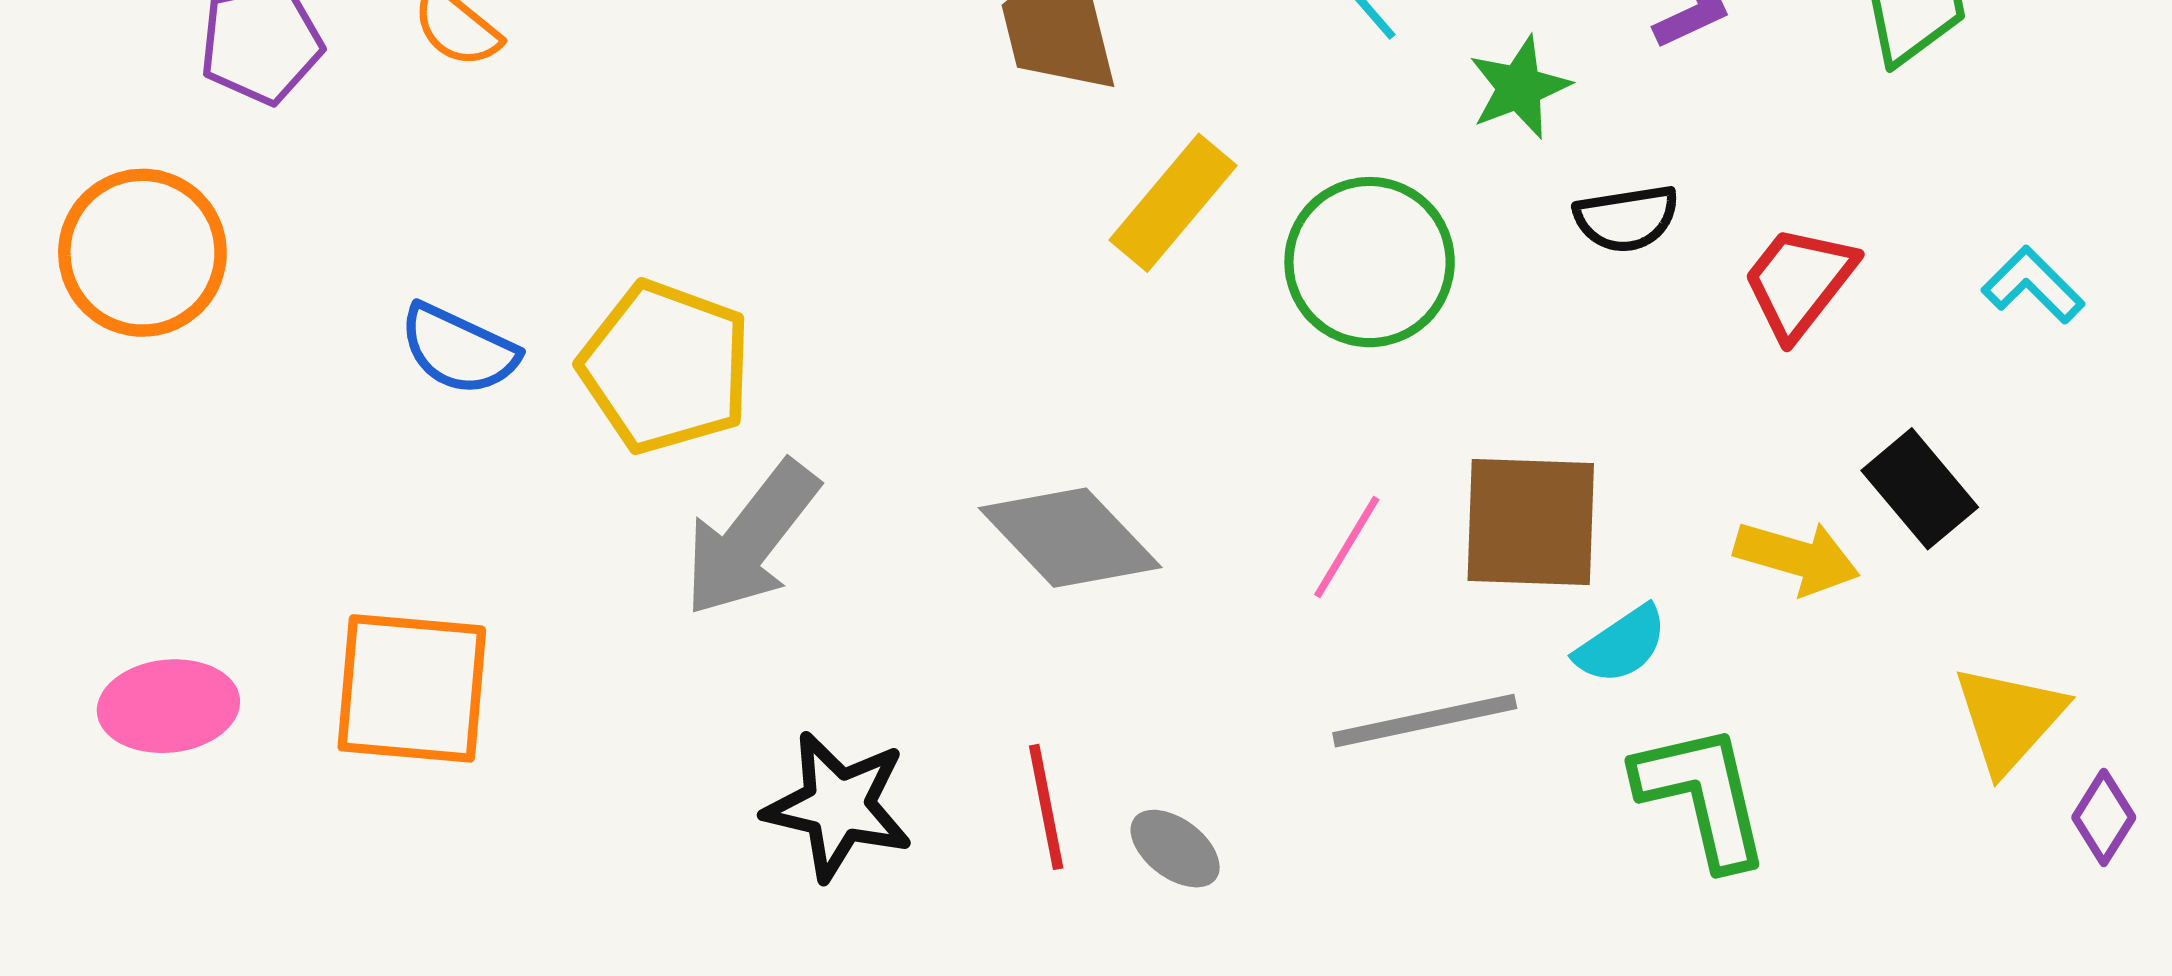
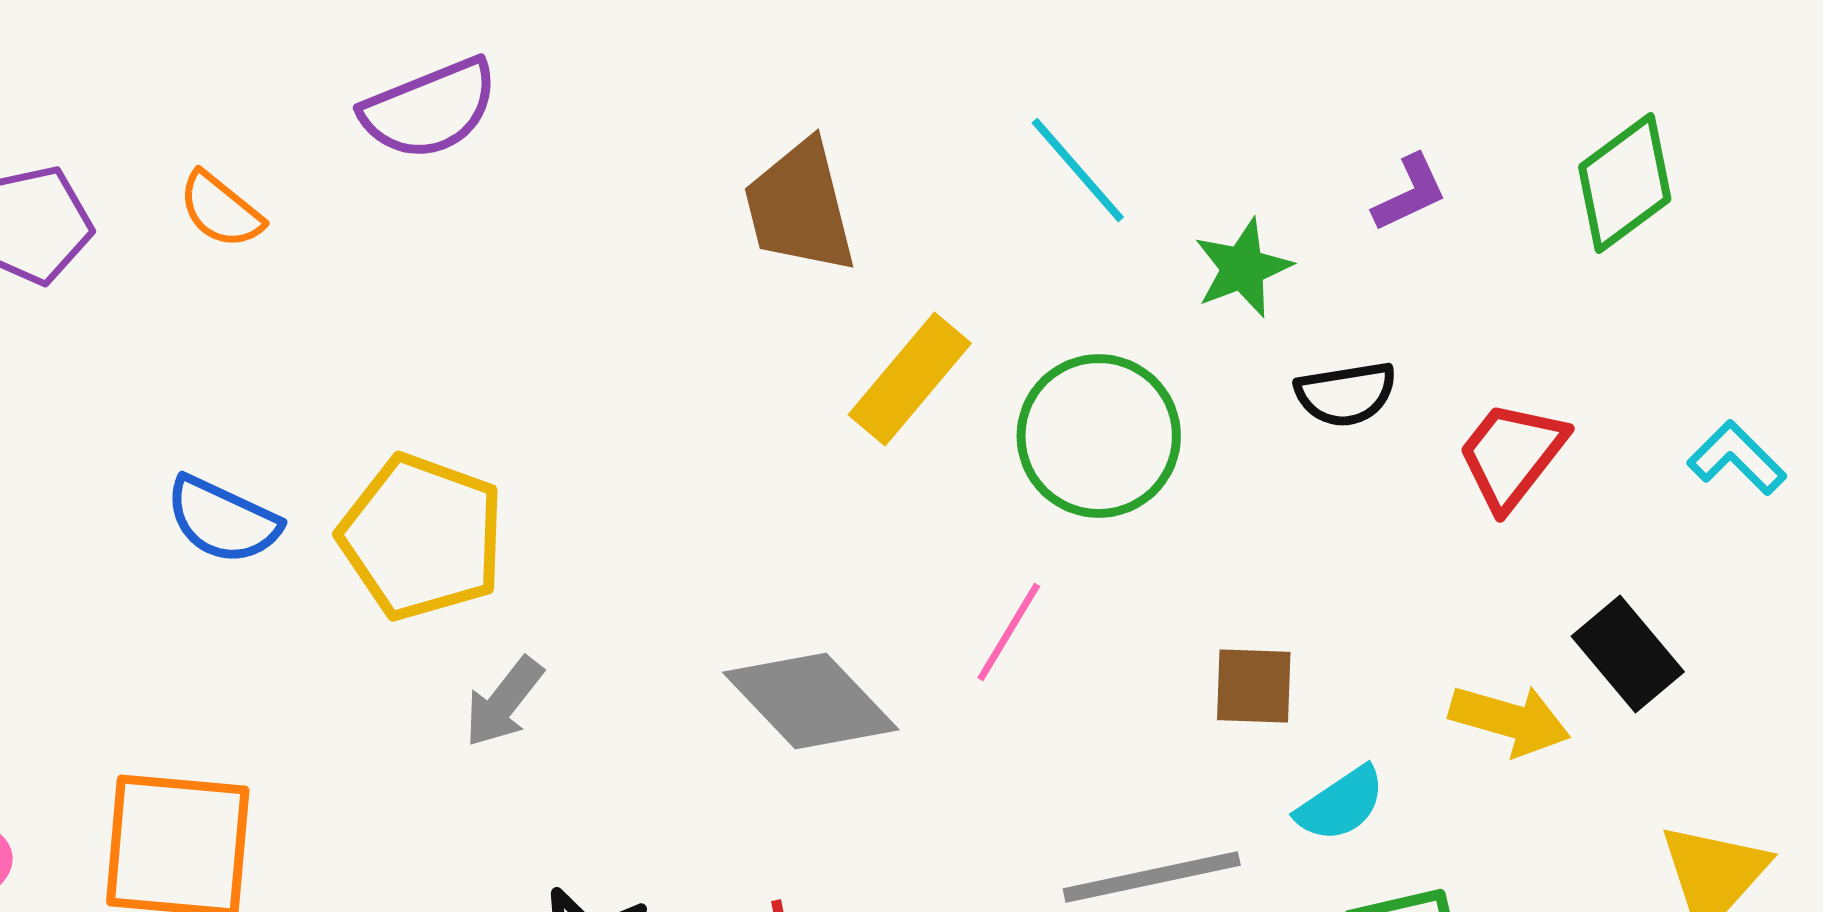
brown square: (1531, 522) -> (1254, 686), size x0.6
gray arrow: (751, 539) -> (504, 702), size x0.6
pink line: (1347, 547) -> (1009, 632), moved

